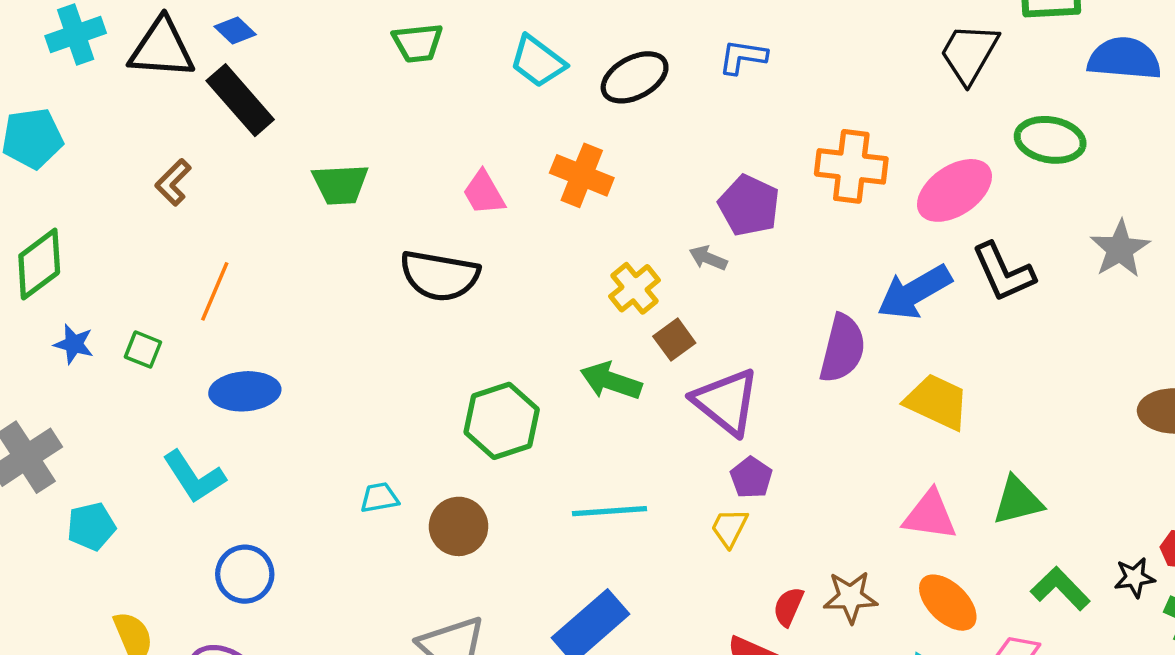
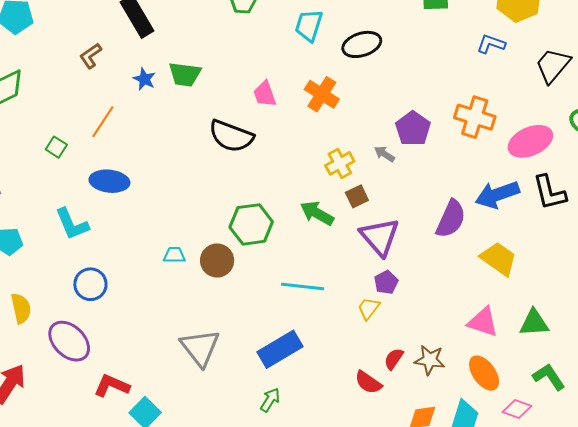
blue L-shape: (743, 57) -> (491, 44), moved
cyan trapezoid: (538, 61) -> (309, 25), turned 60
blue star: (74, 344) -> (144, 79), moved
brown circle: (459, 526) -> (217, 260), moved

